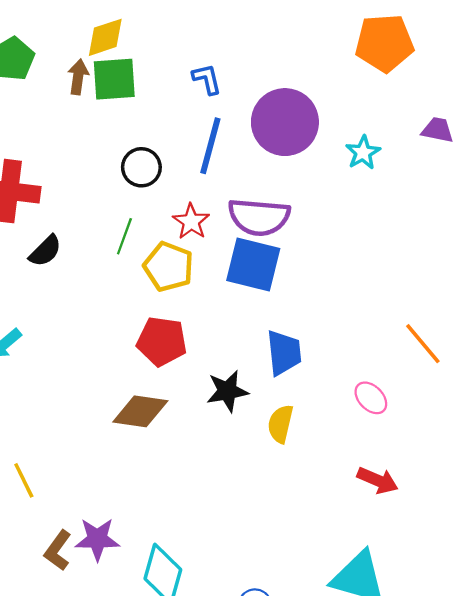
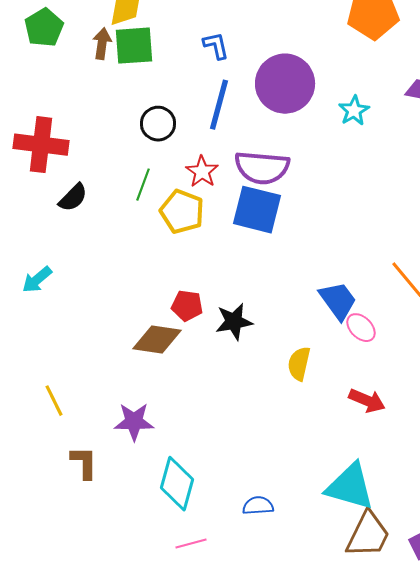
red pentagon: (162, 341) -> (187, 306), moved, size x0.7
blue trapezoid: (284, 353) -> (338, 301), moved, turned -30
yellow semicircle: (280, 424) -> (299, 364), moved
purple star: (97, 539) -> (134, 422), moved
brown L-shape: (58, 550) -> (84, 463), turned 144

